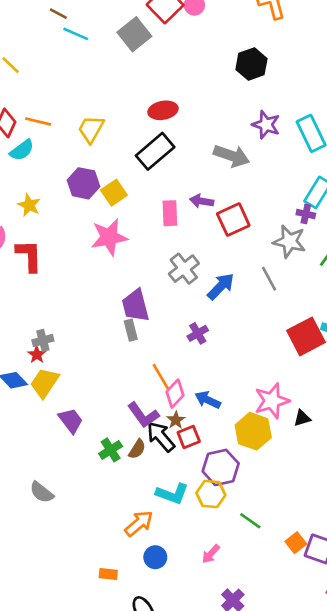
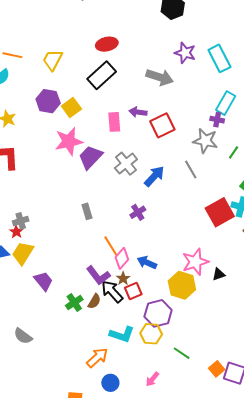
purple trapezoid: (135, 306) -> (90, 157), moved, turned 60

